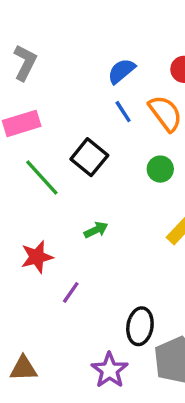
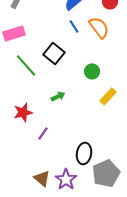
green circle: (160, 169) -> (92, 71), moved
brown triangle: (23, 369) -> (42, 178), moved, turned 42

